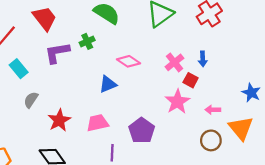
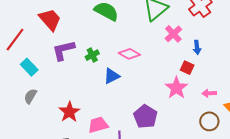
green cross: (87, 41) -> (92, 55), moved
pink cross: (174, 62) -> (173, 34), moved
gray semicircle: (31, 100) -> (30, 96), moved
pink trapezoid: (98, 123) -> (98, 125), moved

